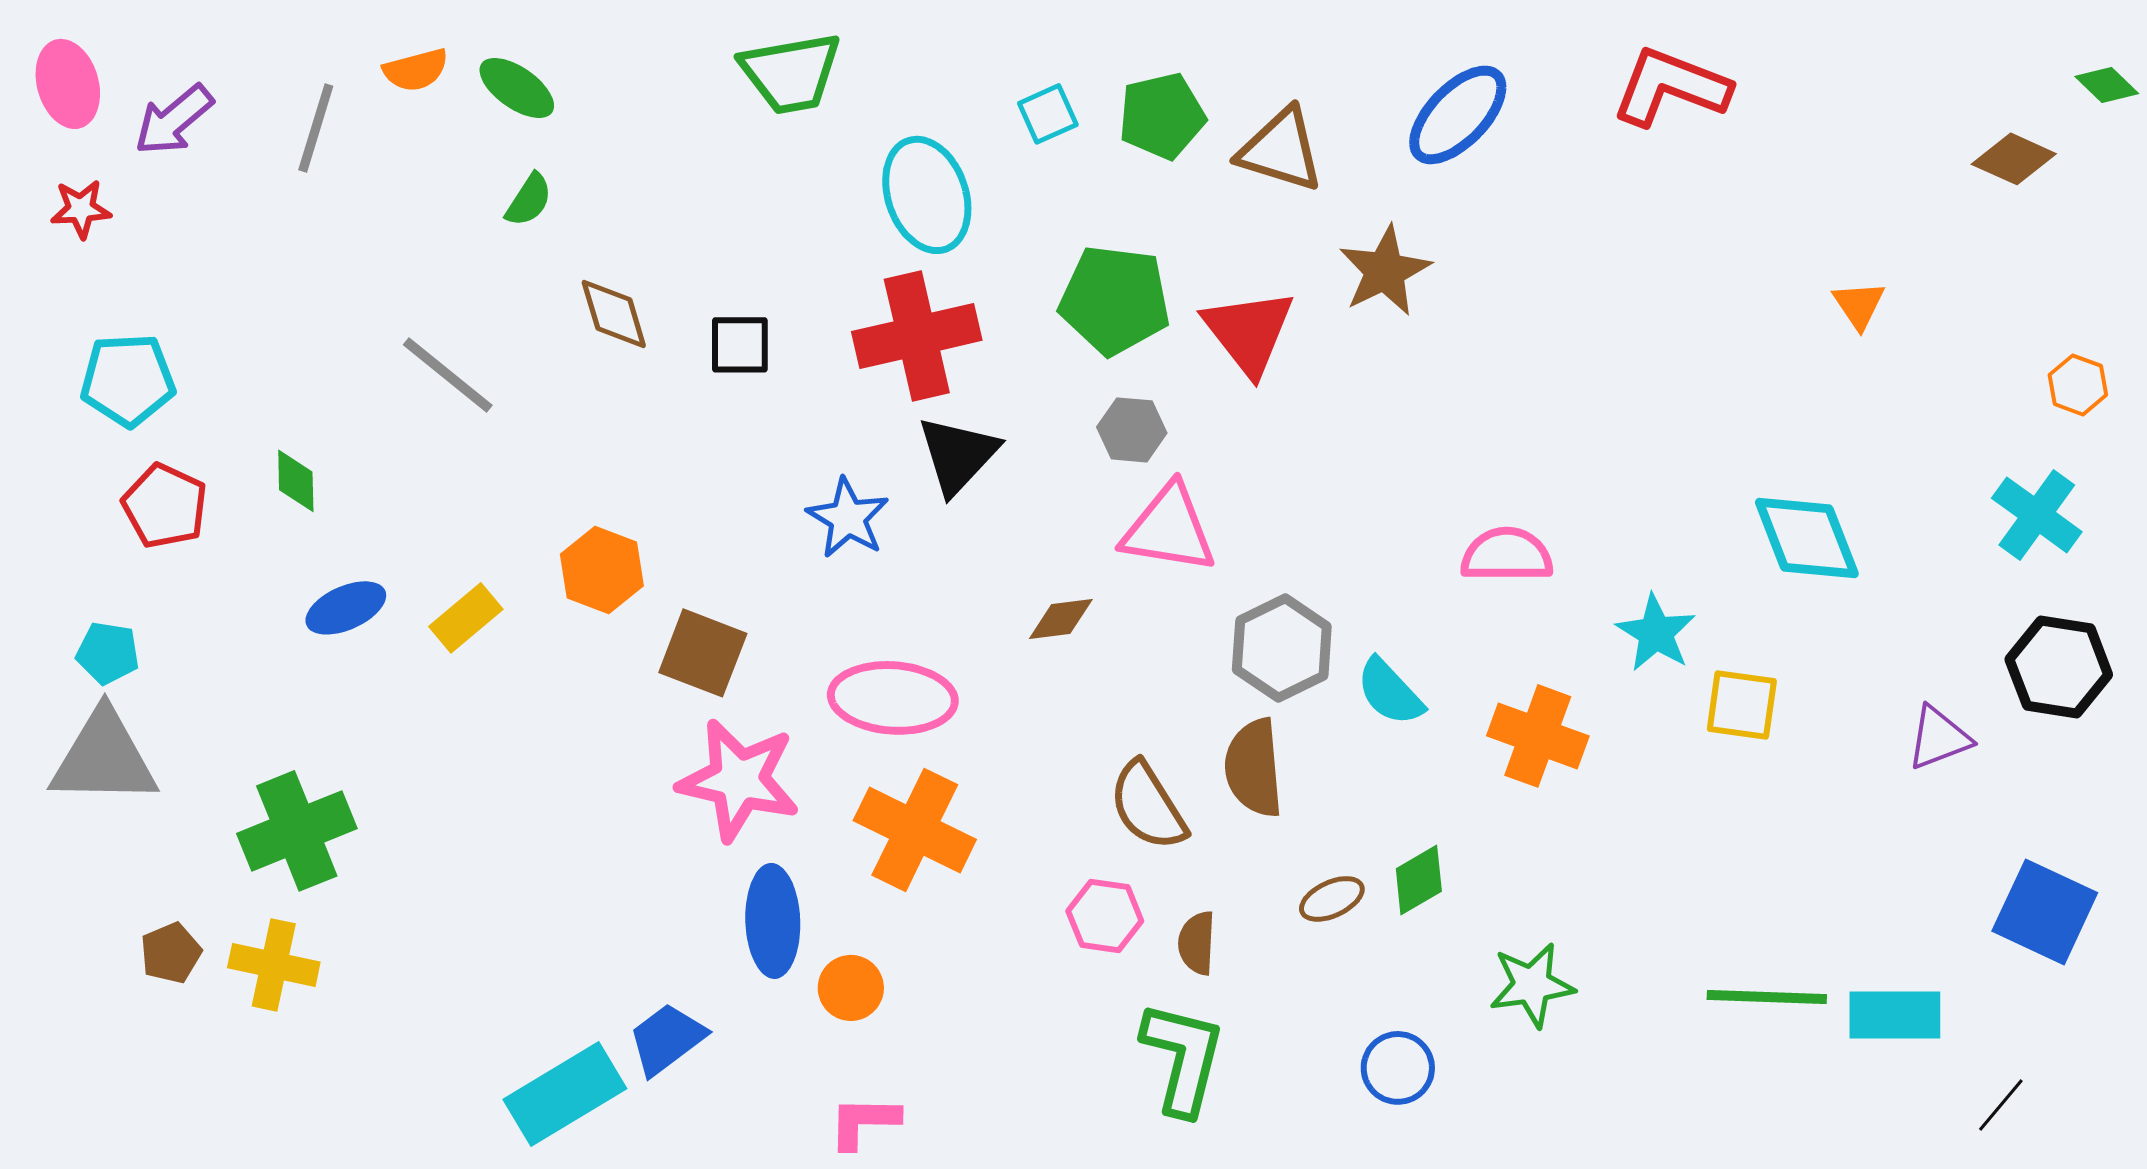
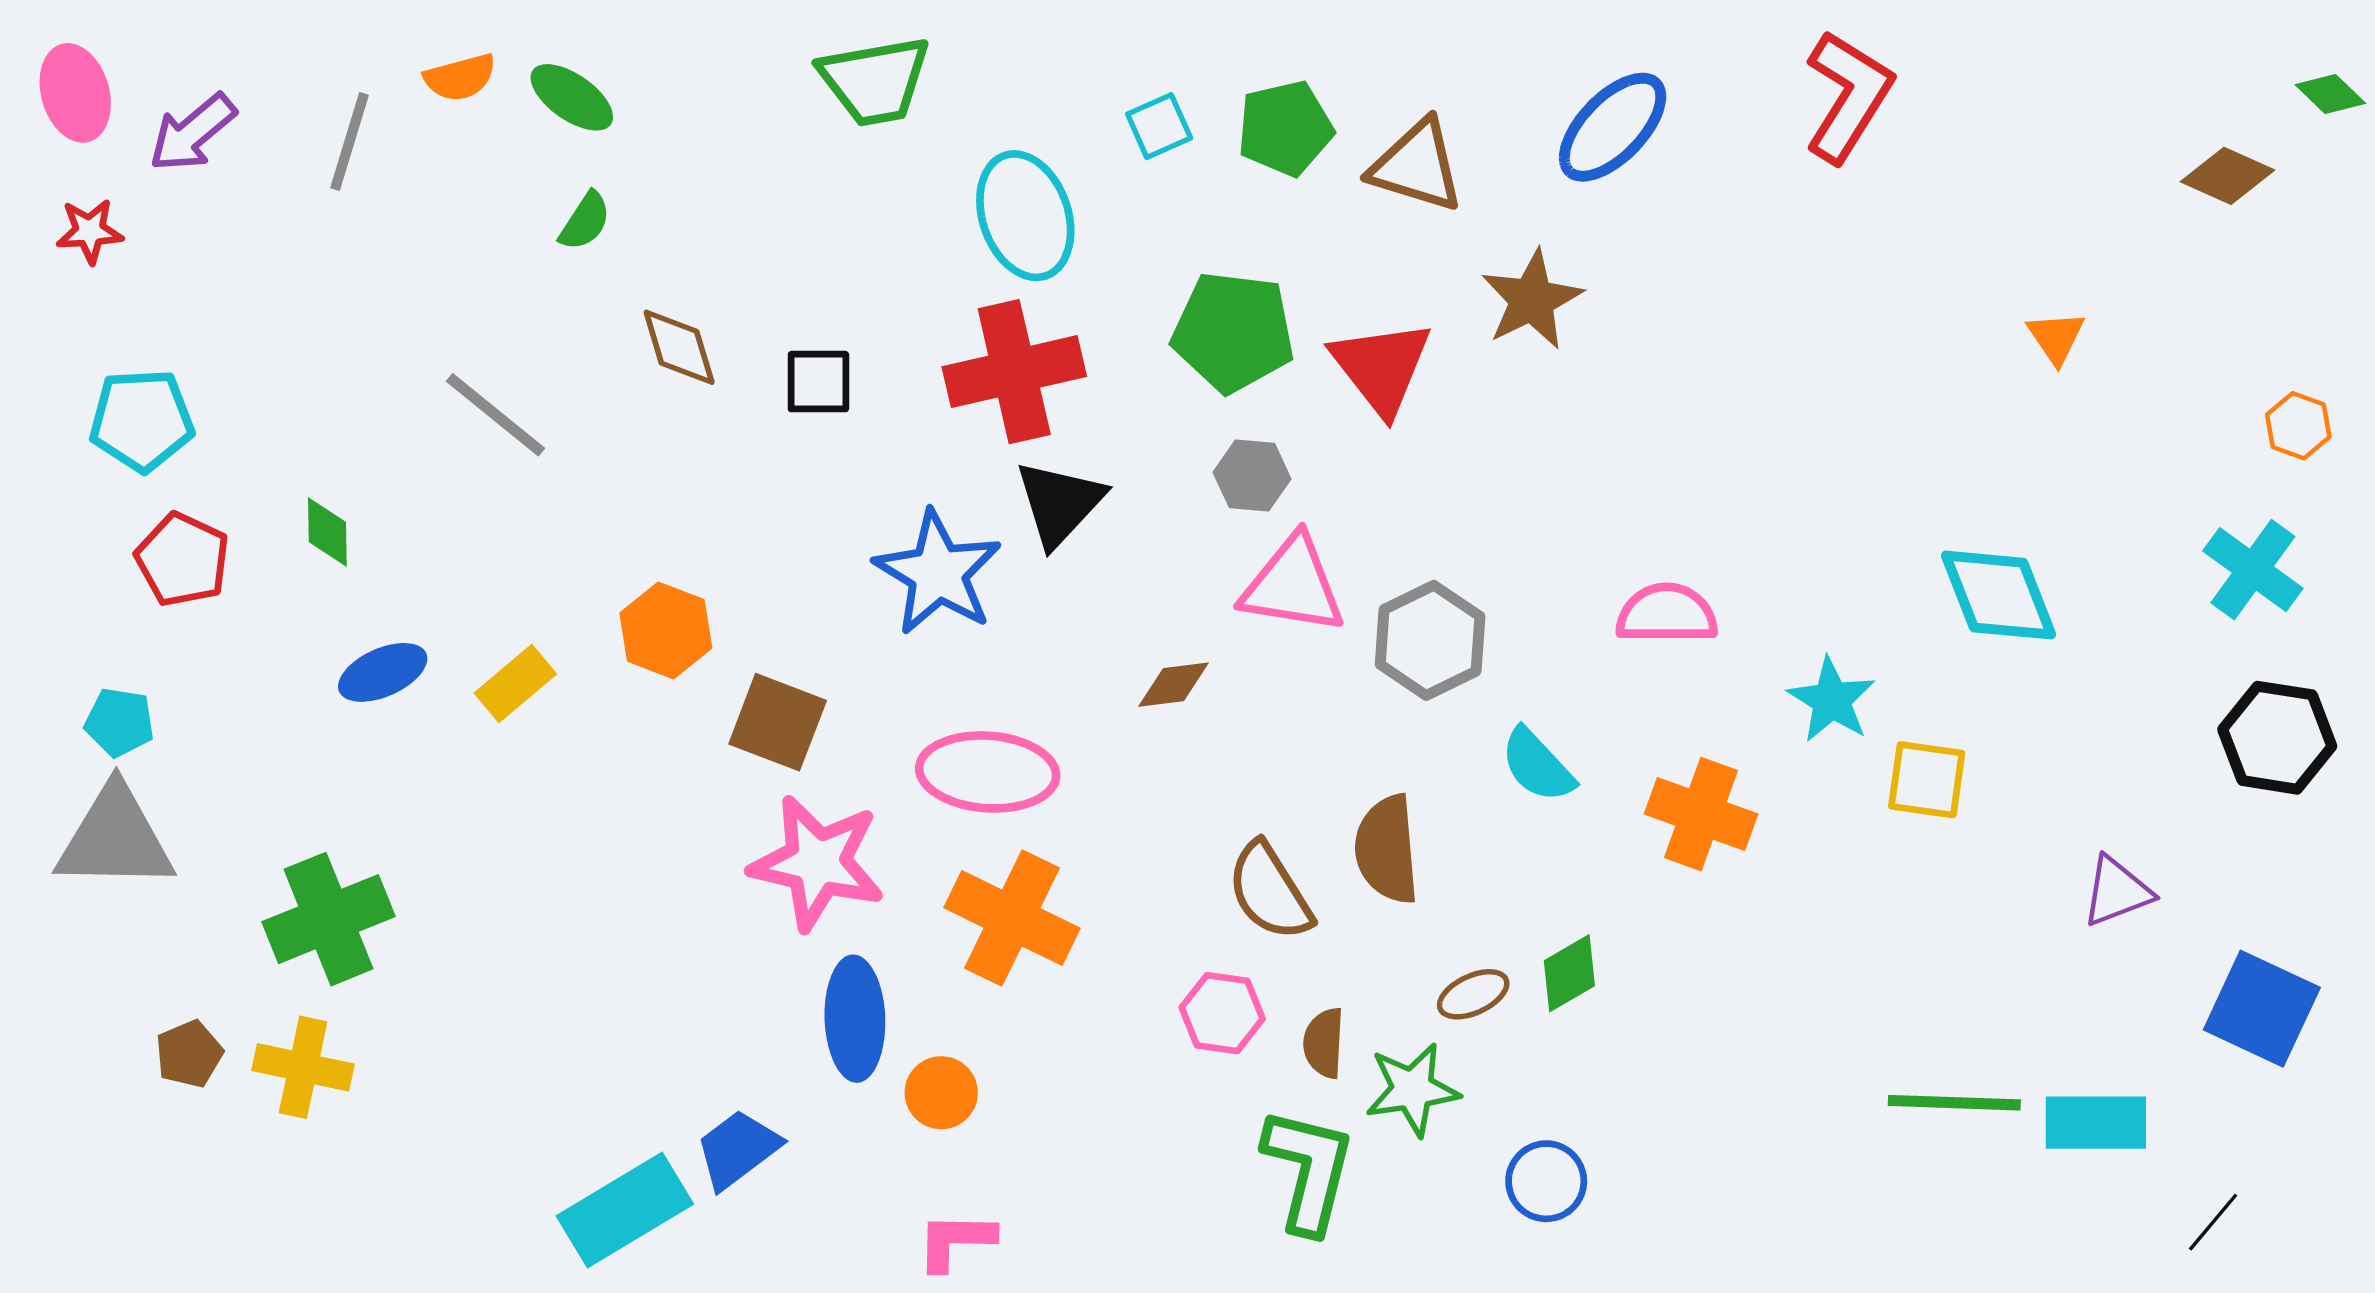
red L-shape: (1671, 87) -> (1848, 96), turned 101
blue star: (848, 518) -> (938, 573), size x1.4
gray hexagon: (1282, 648) -> (1430, 640), moved
purple triangle: (1939, 738) -> (2117, 891), moved
green star: (1532, 985) -> (1412, 1089), moved

